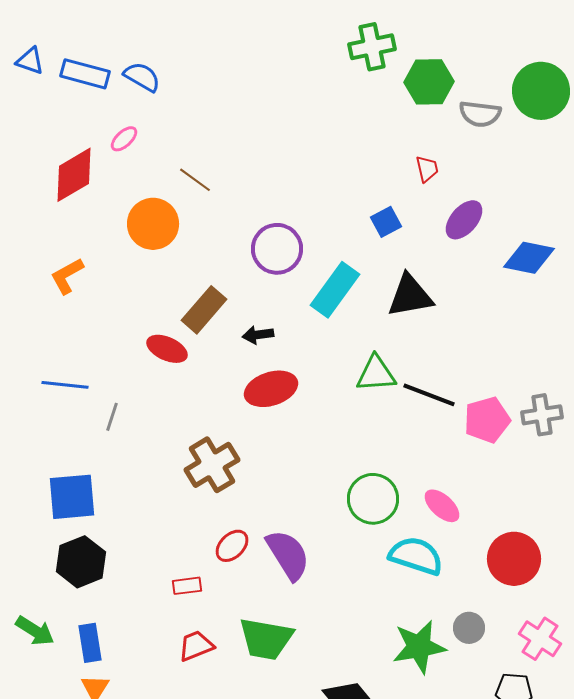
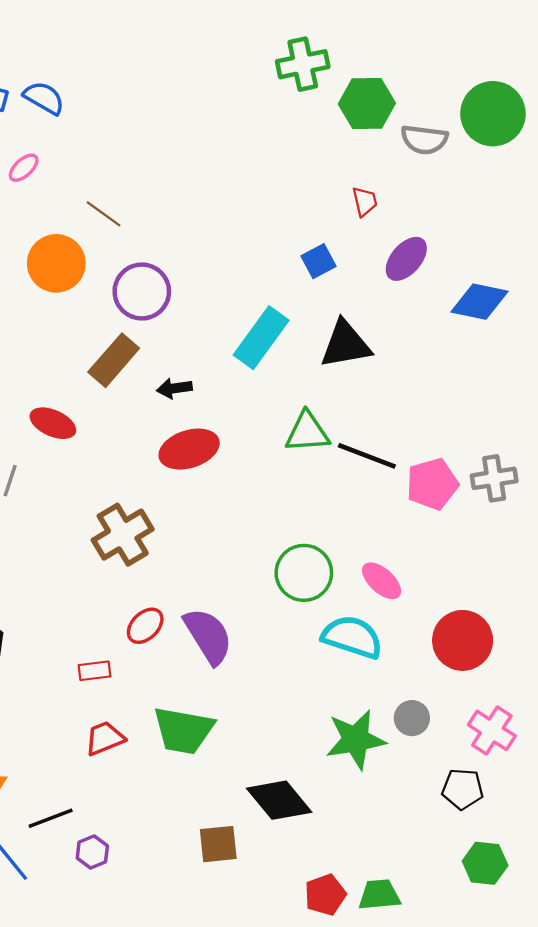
purple circle: (277, 249) -> (142, 292), moved
red ellipse: (167, 349) -> (53, 423), moved

